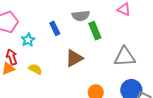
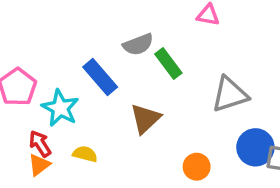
blue rectangle: (55, 28) -> (100, 77), size x1.5
cyan star: (28, 40) -> (60, 108), size x1.5

